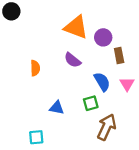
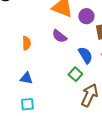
green square: (91, 103) -> (75, 74), turned -32
blue triangle: (57, 108) -> (26, 78), moved

